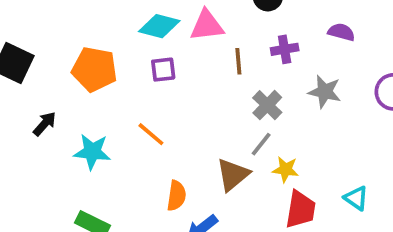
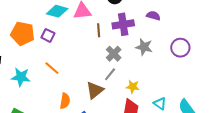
purple cross: (285, 49) -> (123, 24), size x1.5
purple square: (163, 70) -> (48, 35), moved, turned 32
yellow star: (286, 169) -> (133, 87), moved

